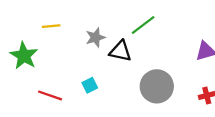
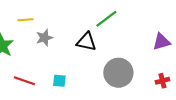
gray star: (95, 37) -> (44, 38), moved
cyan square: (90, 85) -> (59, 81), moved, turned 32

